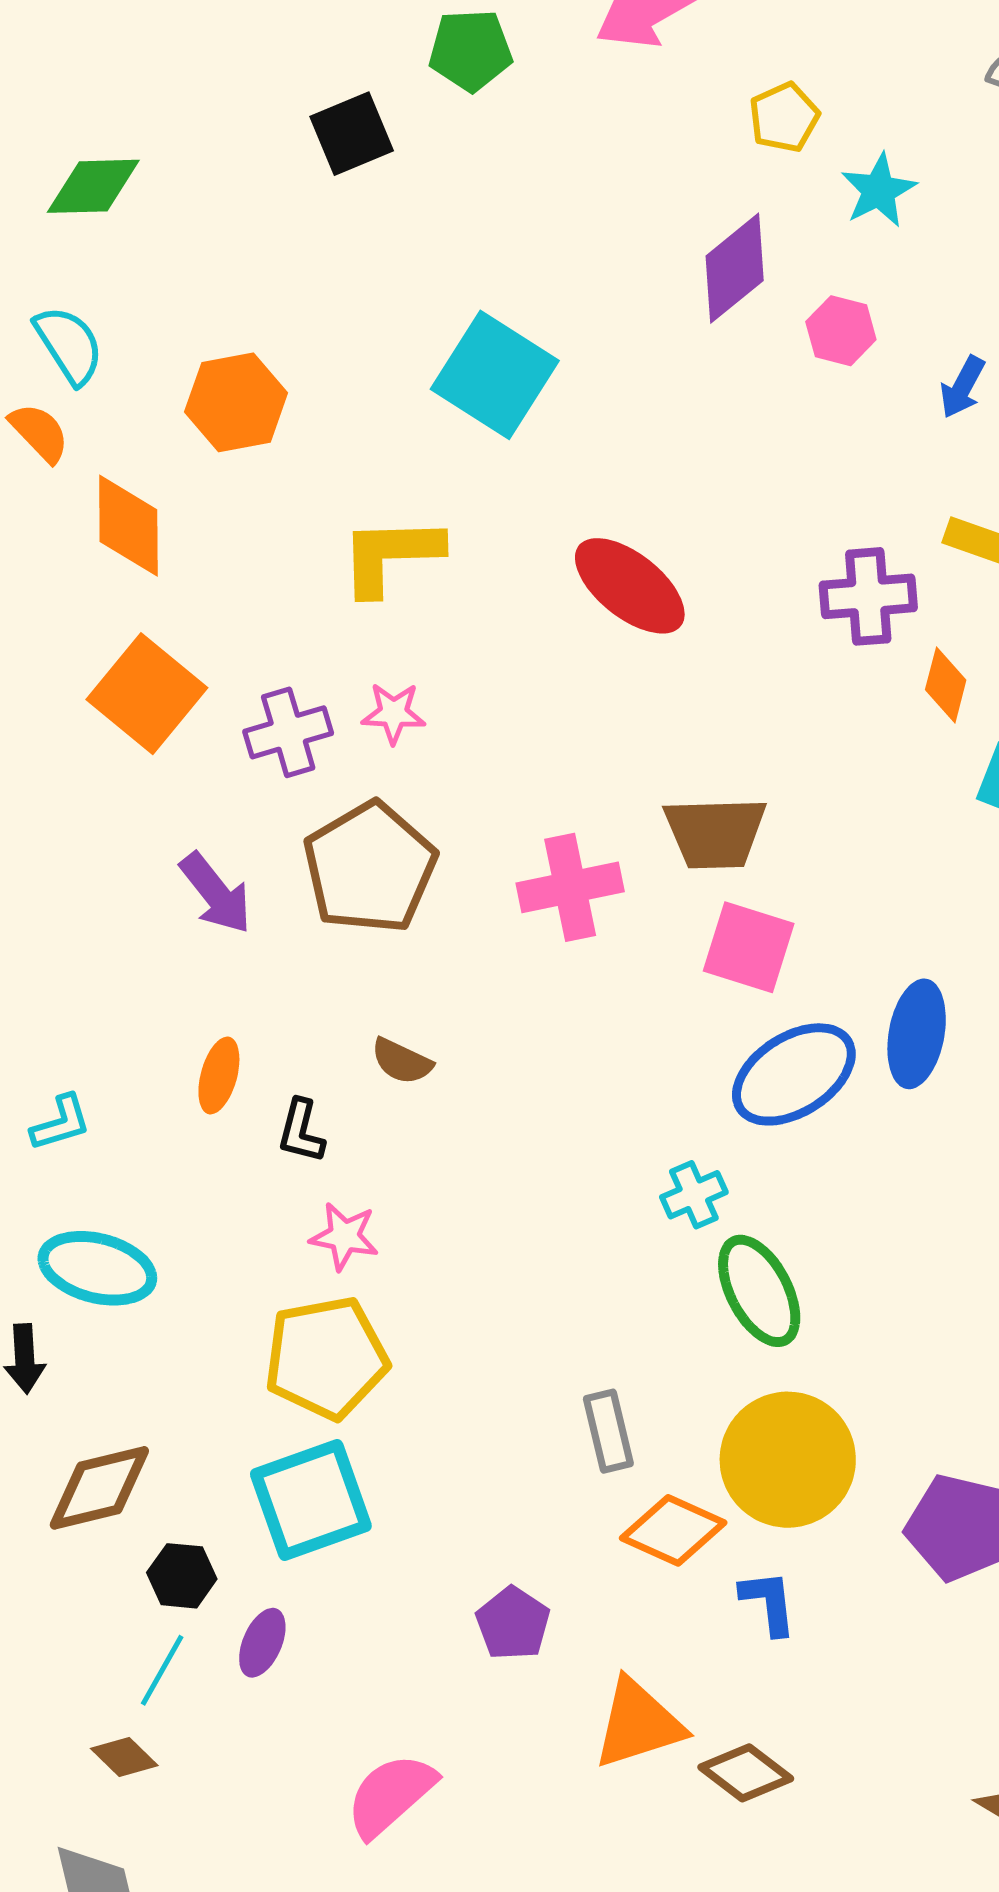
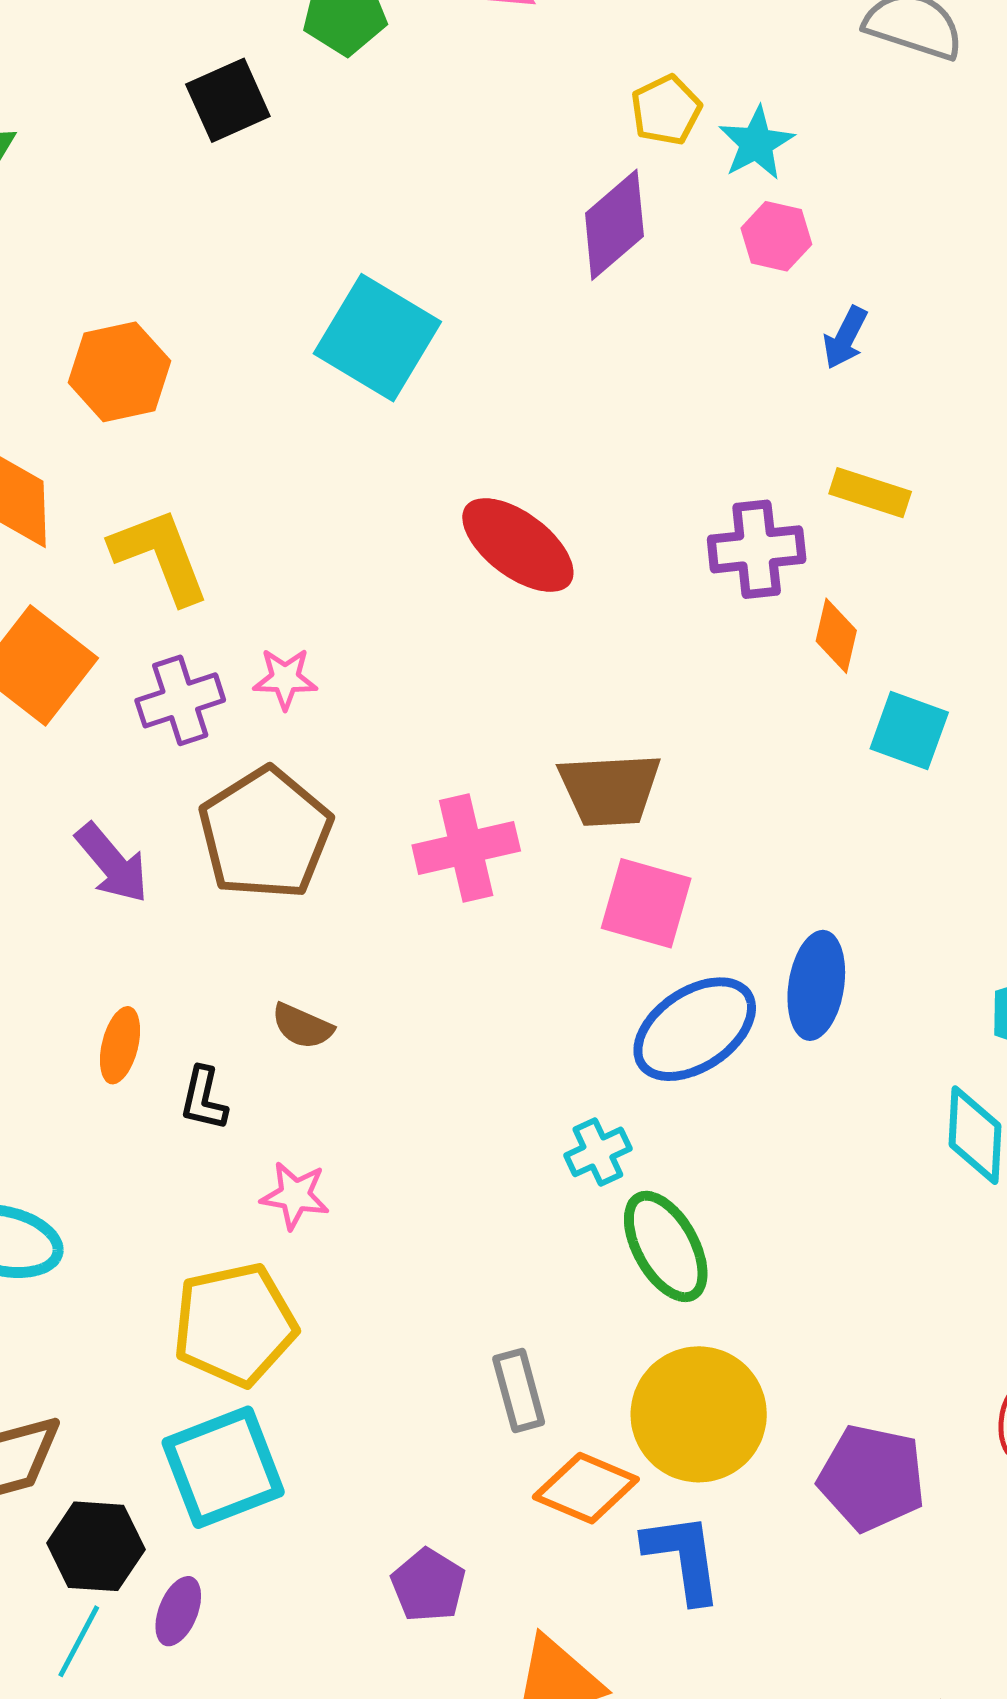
yellow pentagon: (784, 117) -> (666, 110), moved
pink hexagon: (841, 331) -> (776, 236), moved
yellow L-shape: (391, 555) -> (160, 556), moved, turned 72
pink star: (344, 1236) -> (295, 1195), moved
black hexagon: (182, 1576) -> (96, 1546), size x1.4
blue L-shape: (768, 1602) -> (683, 1558), size x1.4

